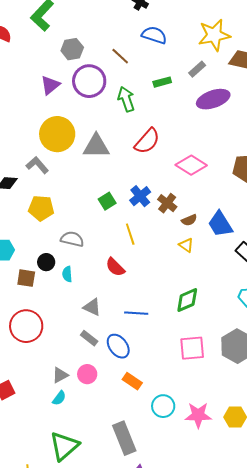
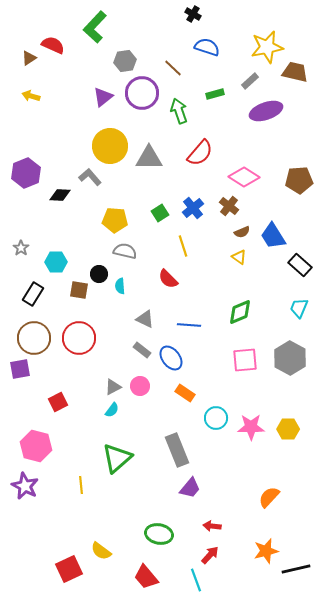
brown cross: (167, 203) -> (229, 206), moved
yellow pentagon: (41, 208) -> (115, 220), moved

